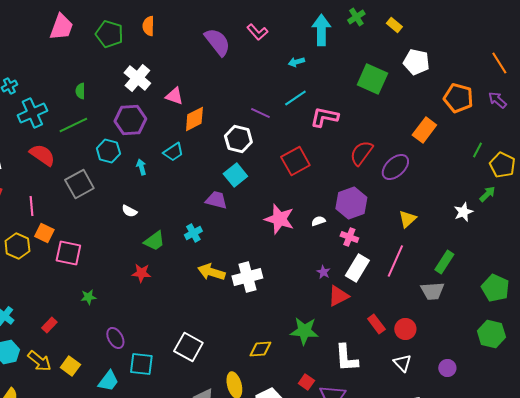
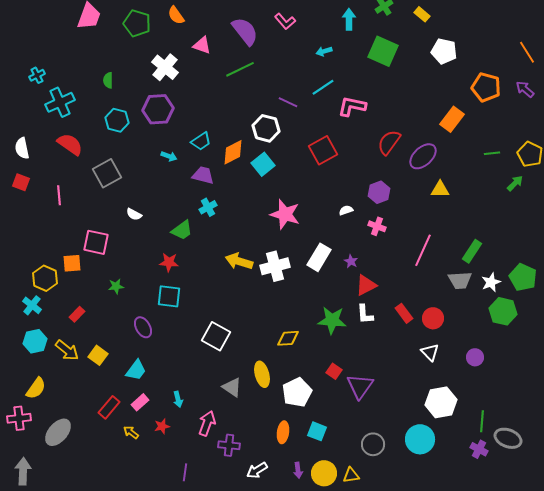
orange semicircle: (148, 26) -> (176, 15), turned -36
cyan arrow: (321, 30) -> (349, 19), size x0.7
green square: (372, 79) -> (383, 51), moved
pink triangle: (174, 96) -> (202, 45), moved
orange diamond: (194, 119) -> (233, 152), moved
green line: (73, 125) -> (240, 69), moved
green line: (477, 150) -> (492, 153), moved, turned 56
cyan hexagon: (108, 151) -> (117, 120), moved
cyan arrow: (141, 167) -> (169, 156), turned 126
purple trapezoid: (216, 200) -> (203, 175), moved
purple hexagon: (351, 203) -> (379, 192), size x0.7
white semicircle: (129, 211) -> (134, 214), moved
white star: (463, 212) -> (491, 282), moved
pink star: (279, 219) -> (285, 214), moved
yellow triangle: (407, 219) -> (440, 189), moved, turned 42
orange square: (44, 233) -> (72, 263), moved, turned -30
cyan cross: (193, 233) -> (208, 207), moved
yellow hexagon: (17, 246) -> (45, 278), moved
white rectangle: (357, 268) -> (319, 257), moved
green hexagon: (491, 334) -> (503, 311), moved
white L-shape: (346, 358) -> (365, 314), moved, size x0.7
cyan square: (141, 364) -> (169, 296), moved

